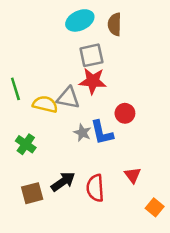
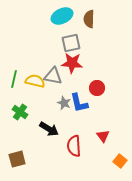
green line: (15, 89) -> (14, 79), moved, turned 30
black arrow: (63, 182) -> (49, 129), moved, turned 66
brown square: (32, 193) -> (17, 159), moved

